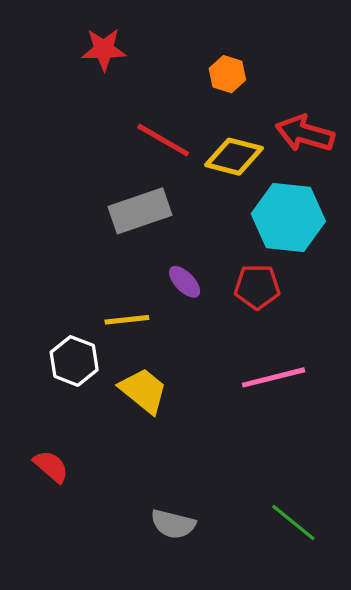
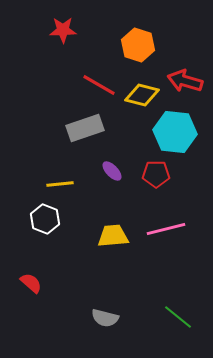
orange hexagon: (227, 74) -> (138, 45), size x1.5
yellow line: (127, 320) -> (60, 184), moved
yellow trapezoid: (143, 391) -> (113, 236), moved, turned -44

